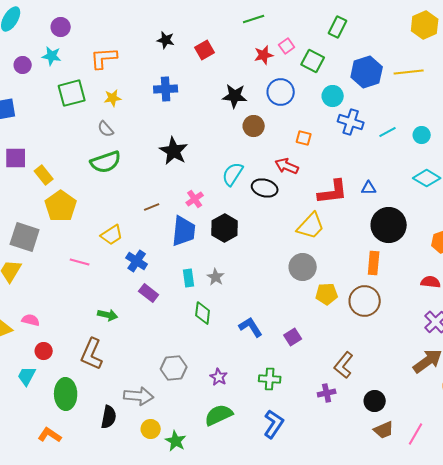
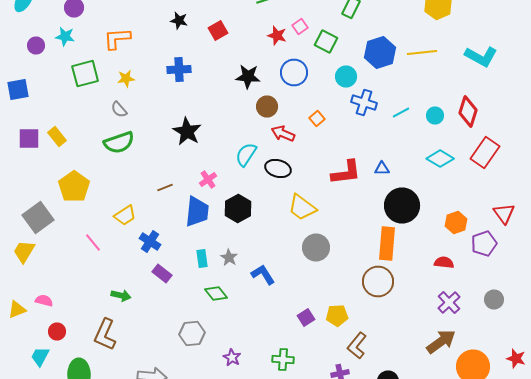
red star: (264, 55) -> (277, 36), turned 30
orange square: (304, 138) -> (317, 118), turned 35
red arrow: (287, 166) -> (283, 134), moved
yellow rectangle: (44, 175) -> (57, 136), moved
yellow trapezoid: (311, 226) -> (302, 208), moved, turned 84
gray square: (25, 237) -> (38, 218), turned 36
pink line: (80, 262) -> (93, 242), turned 36
orange rectangle: (374, 263) -> (387, 244), size x1.4
yellow pentagon: (327, 294) -> (337, 316), moved
green diamond: (203, 313) -> (216, 294), turned -45
blue L-shape: (251, 327) -> (263, 274), moved
gray hexagon: (174, 368) -> (192, 334), moved

